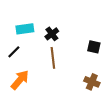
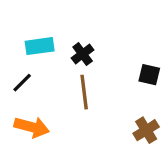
orange arrow: (20, 80) -> (32, 127), turned 65
brown cross: (92, 82) -> (146, 130), turned 35

